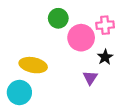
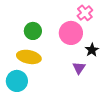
green circle: (58, 18) -> (33, 31), moved
pink cross: (105, 25) -> (85, 13), moved, turned -35

